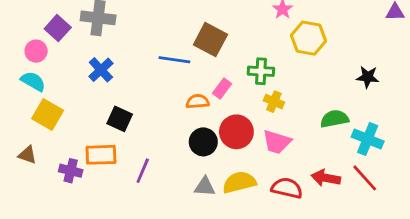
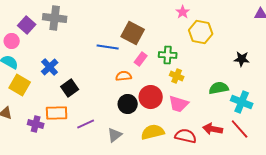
blue cross: (101, 70) -> (50, 67), moved
pink rectangle: (222, 89) -> (141, 59), moved
black square: (120, 119) -> (70, 88), turned 30
purple line: (143, 171) -> (86, 124), turned 42
gray triangle: (205, 187) -> (115, 135), moved, turned -42

